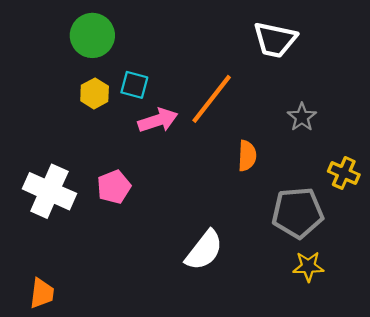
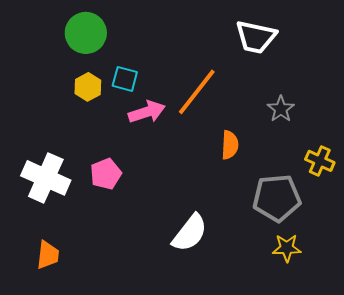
orange trapezoid: (42, 293) -> (48, 255), moved

